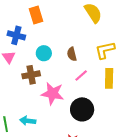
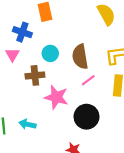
brown semicircle: (72, 54) -> (80, 57), size x1.6

